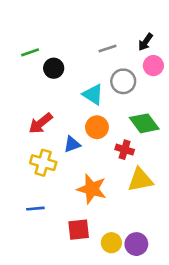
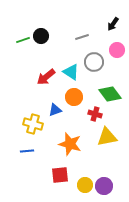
black arrow: (146, 42) -> (113, 24), moved
black circle: (54, 68) -> (41, 36), moved
red arrow: (41, 123) -> (46, 77), moved
blue line: (35, 209) -> (27, 151), moved

